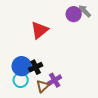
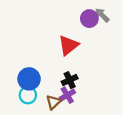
red triangle: (40, 30) -> (68, 45), moved
black cross: (36, 67) -> (70, 80), moved

